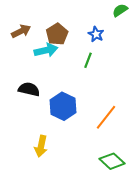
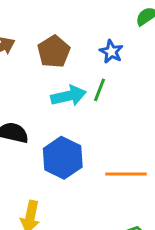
cyan arrow: (46, 50) -> (69, 96), moved
orange line: (106, 117) -> (126, 174), turned 52

